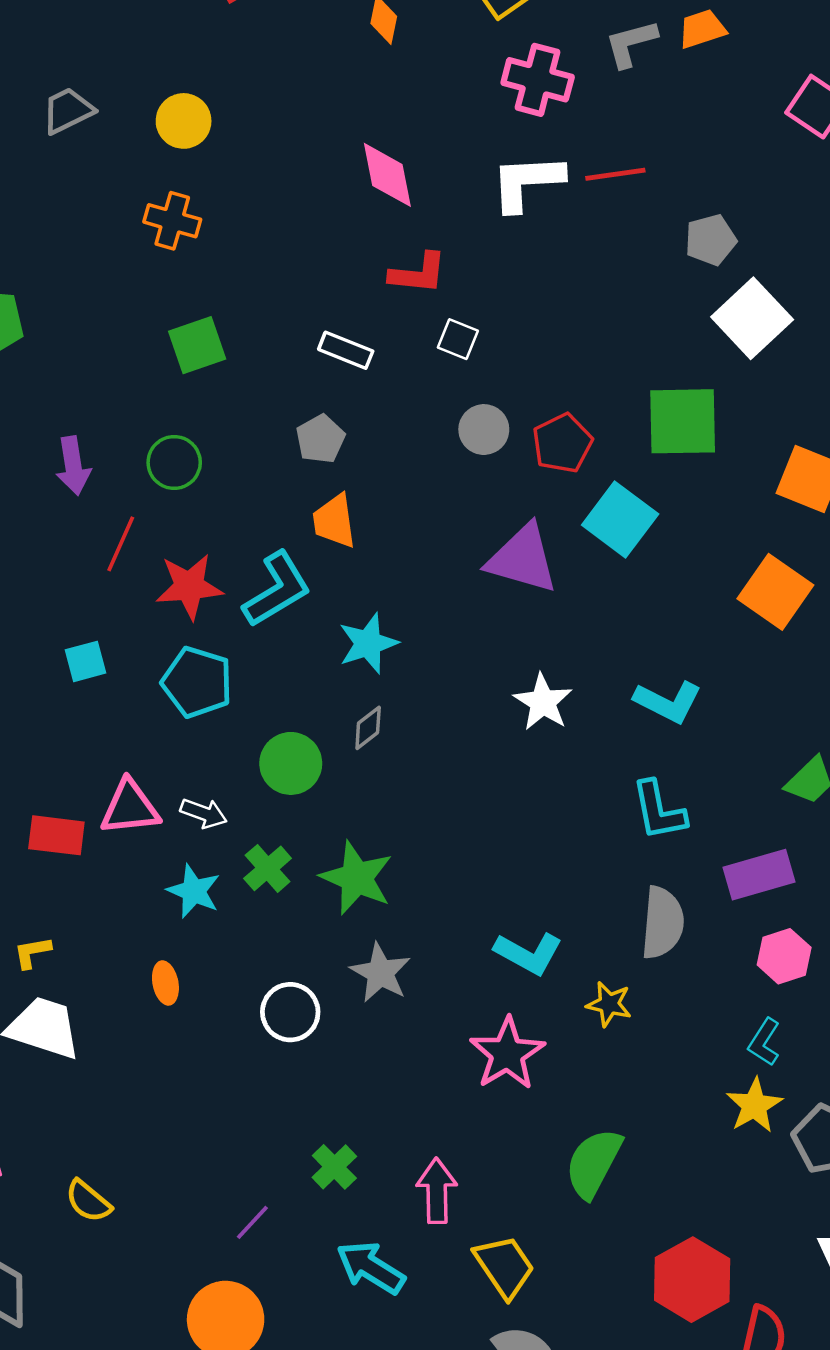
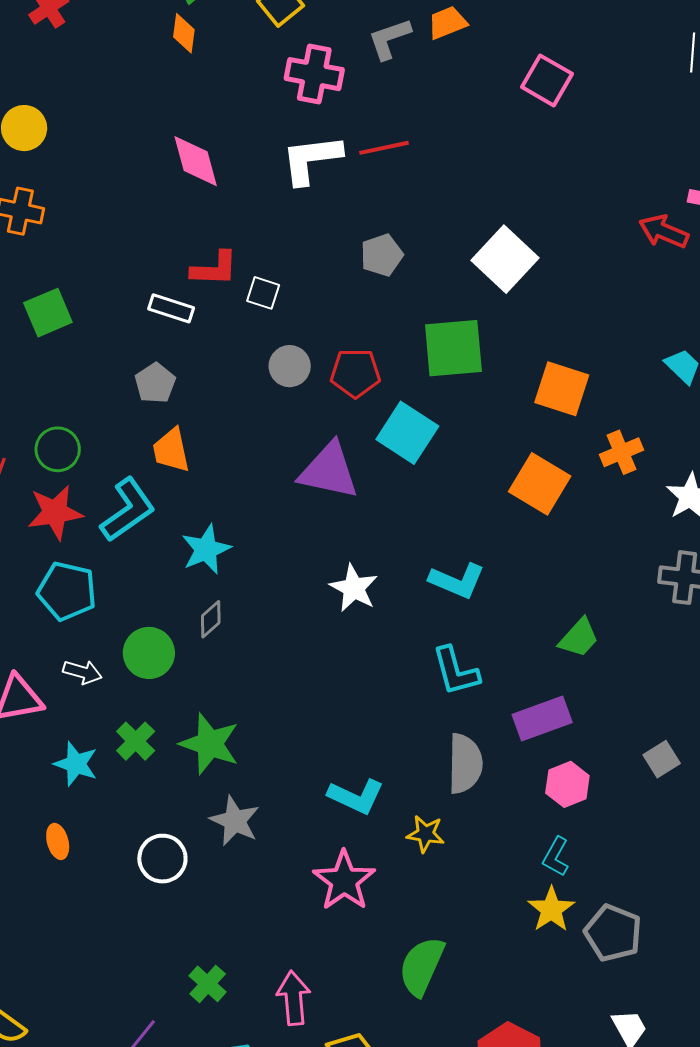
gray pentagon: (711, 240) -> (382, 255), moved
red L-shape: (418, 273) -> (214, 269), moved
red pentagon: (562, 443) -> (355, 373), turned 30
green circle: (174, 462) -> (58, 449), moved
white arrow: (204, 813) -> (83, 672), moved

